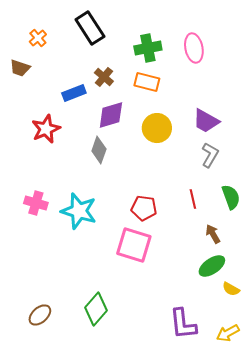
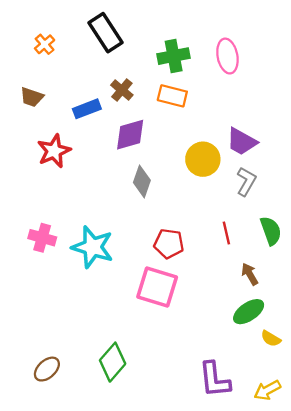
brown trapezoid: (20, 68) -> (32, 97), moved
yellow circle: (157, 128) -> (203, 159), moved
gray diamond: (99, 150) -> (142, 181), moved

